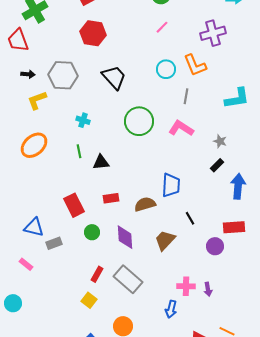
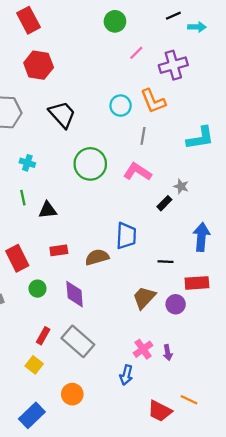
pink line: (162, 27) -> (136, 53), moved
black rectangle: (217, 165) -> (164, 203), moved
black line: (190, 218) -> (165, 262), moved, turned -56
brown trapezoid: (165, 240) -> (144, 298), moved
pink cross: (186, 286) -> (143, 349), turned -36

